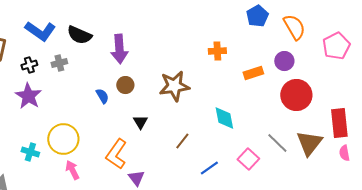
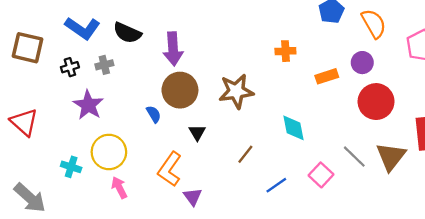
brown circle: (125, 85) -> (180, 90), size x1.8
purple star: (28, 96) -> (88, 105), moved
blue semicircle: (102, 96) -> (154, 114), moved

